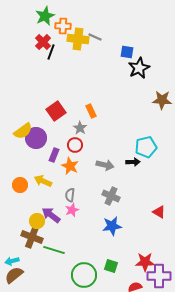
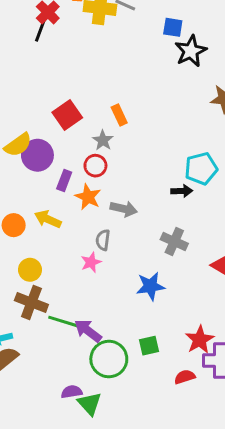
black line: (51, 52) -> (40, 30), moved
gray arrow: (105, 165) -> (124, 209), moved
gray semicircle: (70, 195) -> (103, 240), moved
gray cross: (111, 196) -> (174, 241), moved
purple arrow: (51, 215) -> (88, 331), moved
yellow circle: (37, 221) -> (30, 270), moved
red star: (145, 262) -> (200, 340), turned -30
green square: (111, 266) -> (149, 346), turned -32

